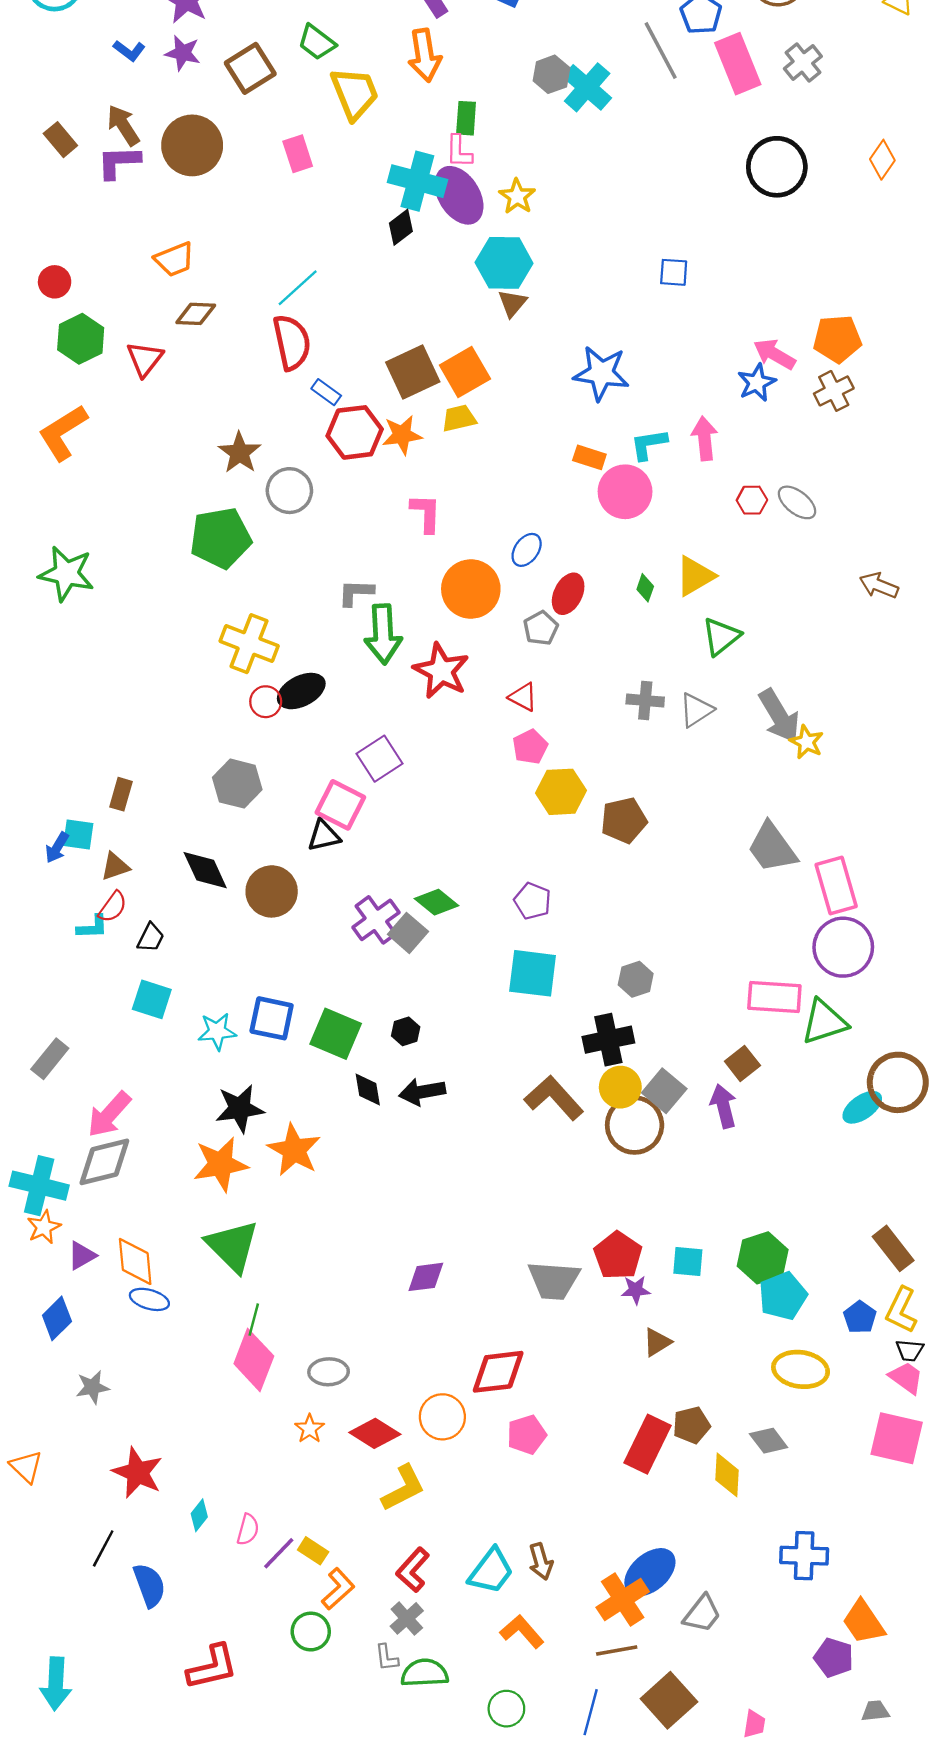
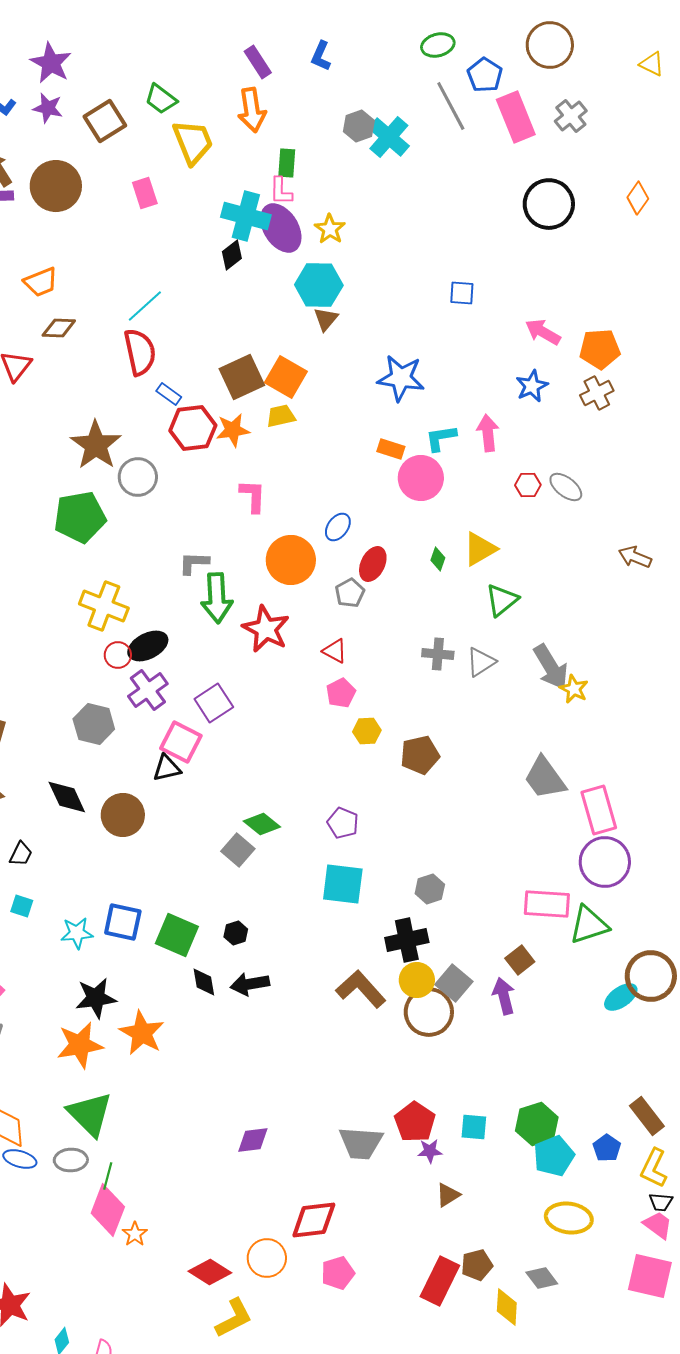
pink arrow: (774, 354) -> (543, 332), moved
orange square: (465, 372) -> (286, 377), turned -30
brown star: (240, 453) -> (96, 445), size x1.4
yellow hexagon: (561, 792) -> (367, 731), size x0.7
purple cross: (376, 920) -> (148, 690), moved
cyan square: (152, 999) -> (22, 906), size x0.7
blue pentagon: (860, 1317) -> (607, 1148), moved
gray ellipse: (329, 1372) -> (71, 1160), moved
orange star: (310, 1429) -> (135, 1234), moved

